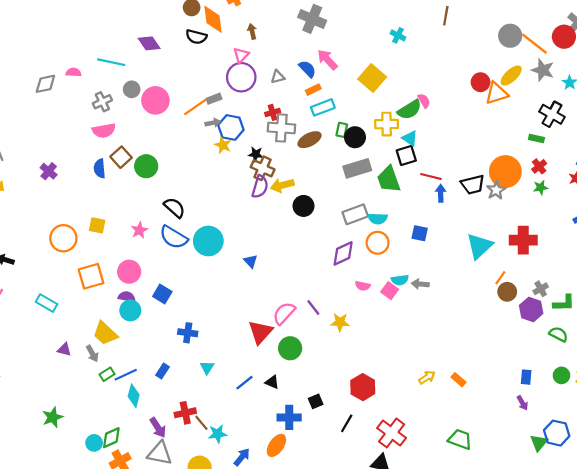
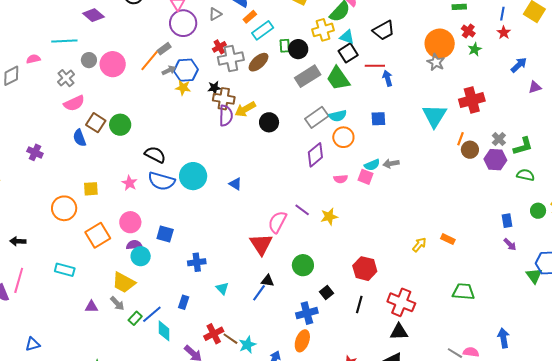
black trapezoid: (473, 185) -> (384, 30), moved
green circle: (290, 348) -> (303, 265), moved
black triangle: (272, 382) -> (268, 281), moved

